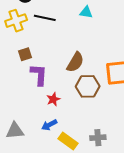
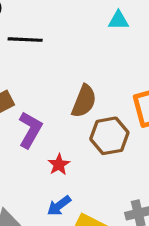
cyan triangle: (86, 12) -> (118, 20), moved
purple L-shape: (39, 75) -> (30, 130), turned 35

